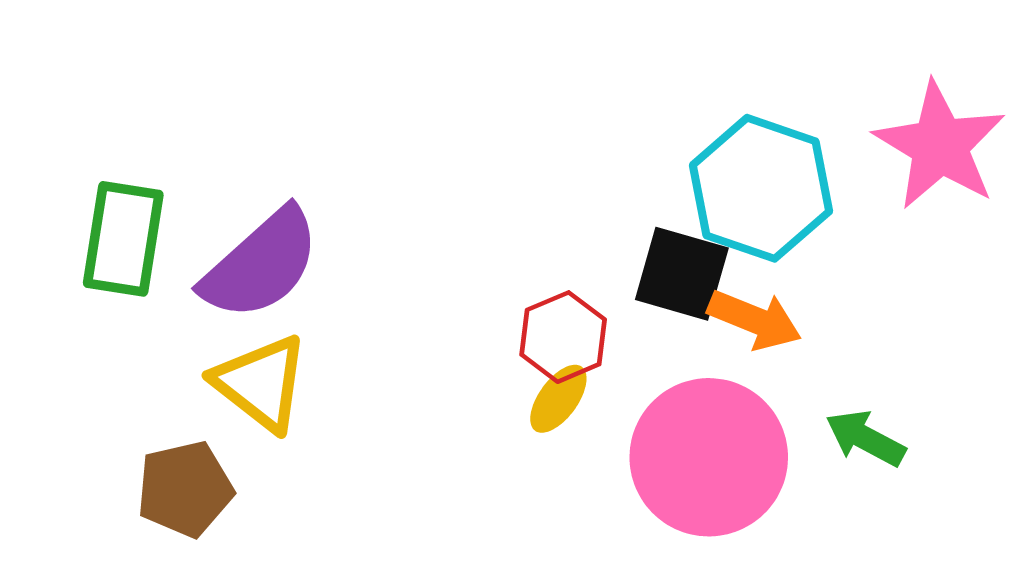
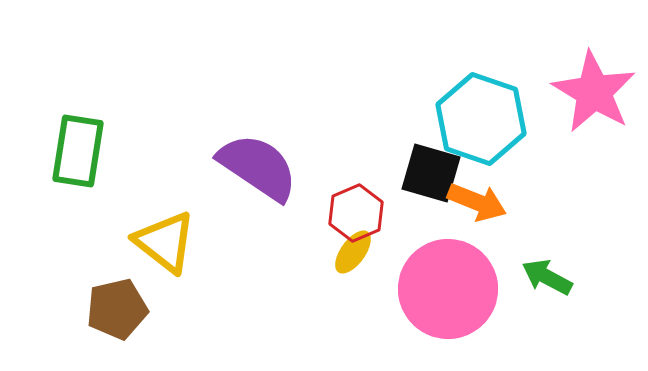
purple semicircle: (261, 264) -> (258, 167), moved, turned -104

